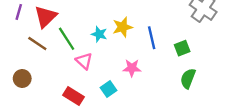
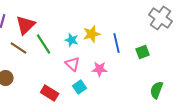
pink triangle: (84, 61) -> (73, 64), moved
green semicircle: (188, 78) -> (157, 90), moved

